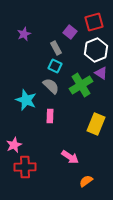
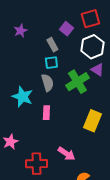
cyan square: (55, 66) -> (51, 63), turned -32
gray semicircle: (51, 86) -> (47, 83), turned 30
red cross: (25, 167) -> (36, 164), moved

